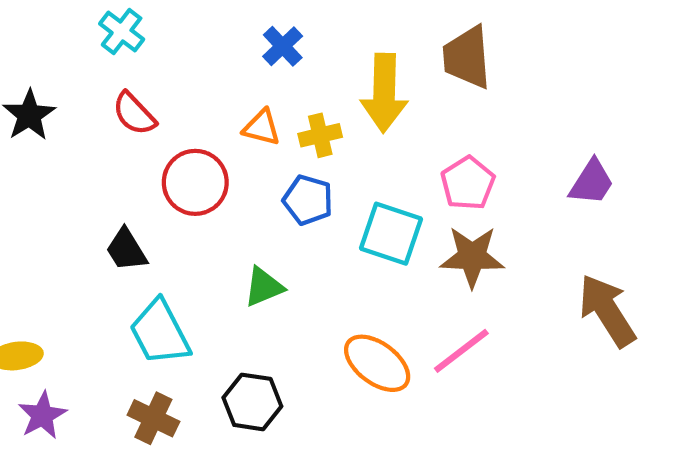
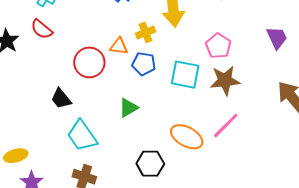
red semicircle: (134, 114) -> (42, 29), moved
orange triangle: (262, 127) -> (119, 46), moved
purple trapezoid: (592, 182) -> (277, 38), turned -50
black hexagon: (252, 402) -> (150, 164), moved

